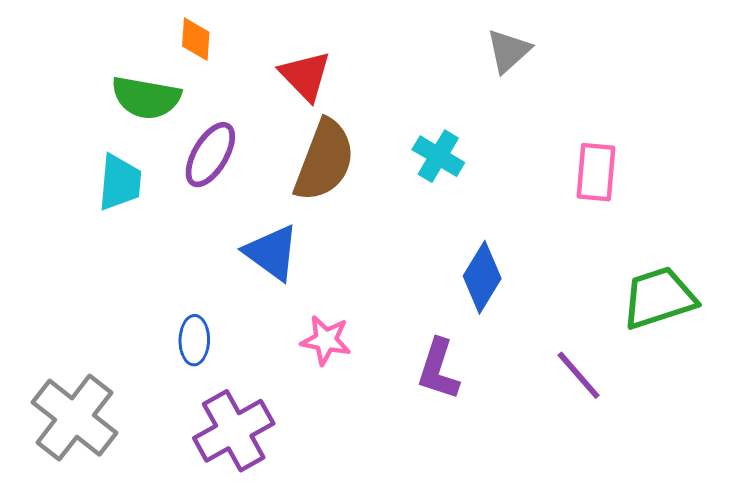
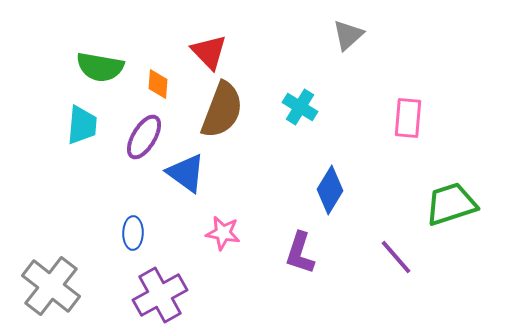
orange diamond: (196, 39) -> (158, 84), moved
purple ellipse: (210, 155) -> (144, 137), moved

